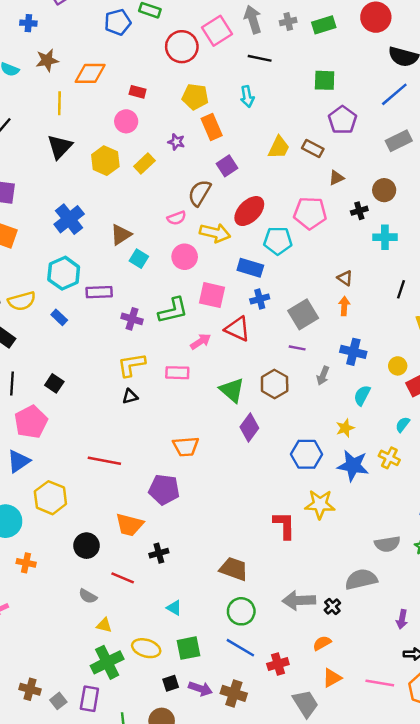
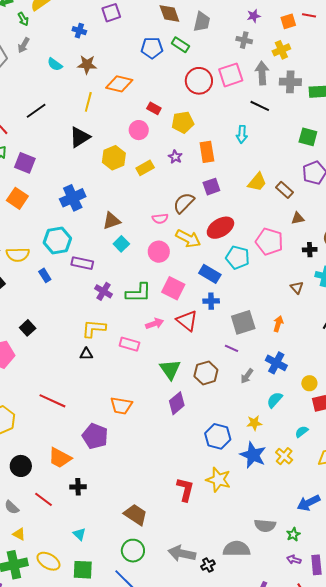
gray cross: (288, 21) -> (290, 82), size x1.5
yellow pentagon: (195, 97) -> (183, 122), moved, turned -30
brown triangle: (345, 278) -> (297, 288), moved

